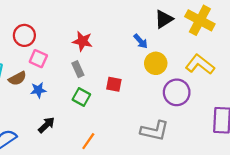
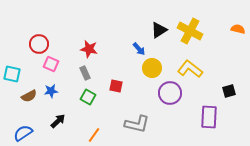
brown semicircle: (17, 78) -> (29, 96), moved
gray L-shape: (155, 131) -> (137, 124), moved

